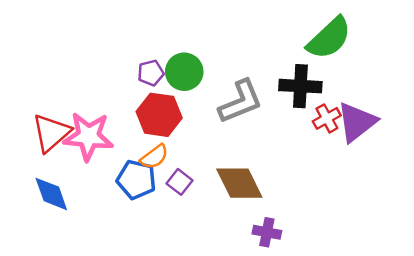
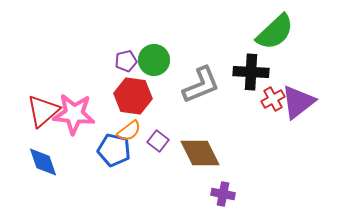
purple square: (179, 182) -> (158, 141), moved

